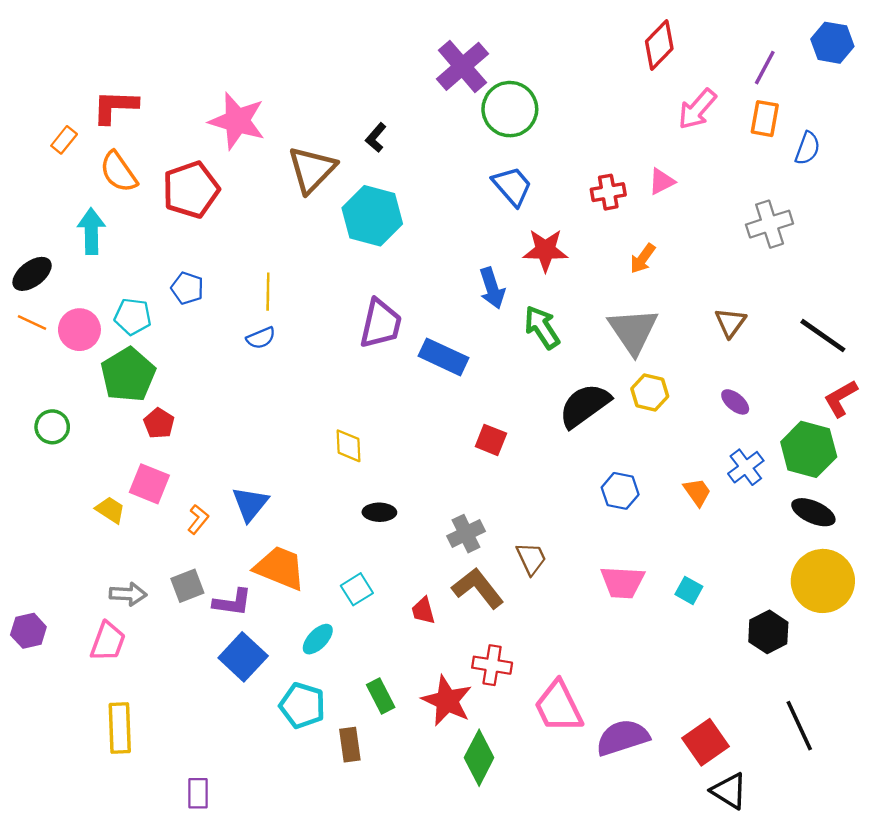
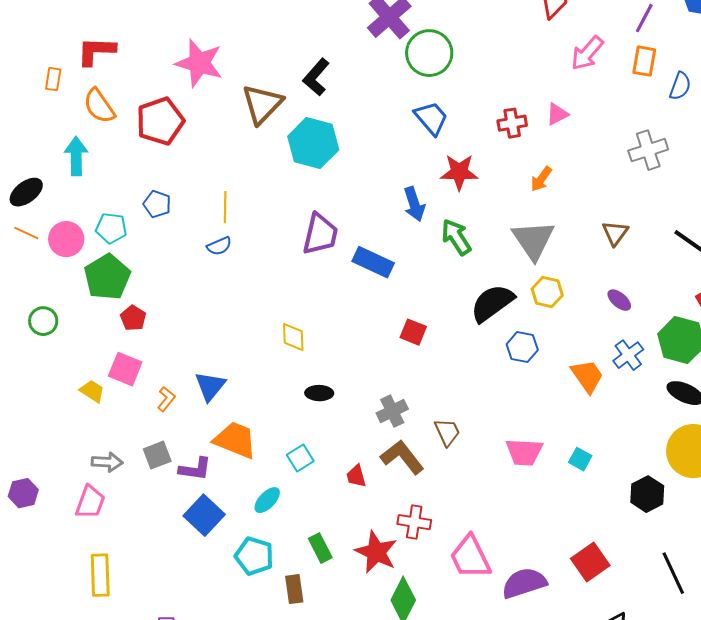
black L-shape: (376, 138) -> (316, 77), size x1.5
orange rectangle: (64, 140) -> (53, 79), turned -30
blue hexagon: (620, 491) -> (522, 347), moved
orange trapezoid: (697, 492) -> (587, 376), size x1.4
red square: (705, 742) -> (590, 562), moved

